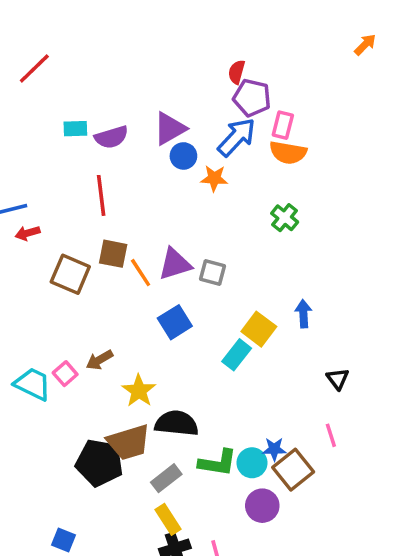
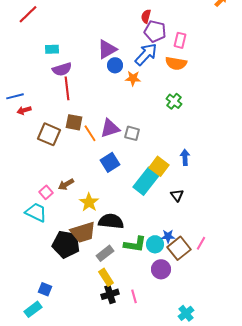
pink rectangle: (283, 125) -> (180, 40), moved
purple semicircle: (111, 137) -> (62, 69), moved
cyan rectangle: (237, 355) -> (146, 181), size x1.5
black triangle: (338, 379) -> (177, 195), moved
cyan trapezoid: (33, 384) -> (36, 212), moved
pink line: (331, 435) -> (201, 243), moved, turned 48

